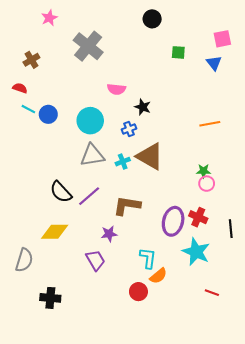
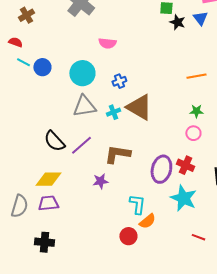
black star: (143, 107) -> (177, 22), moved
green star: (203, 171) -> (196, 111), moved
purple trapezoid: (95, 260) -> (48, 203), moved, turned -65

